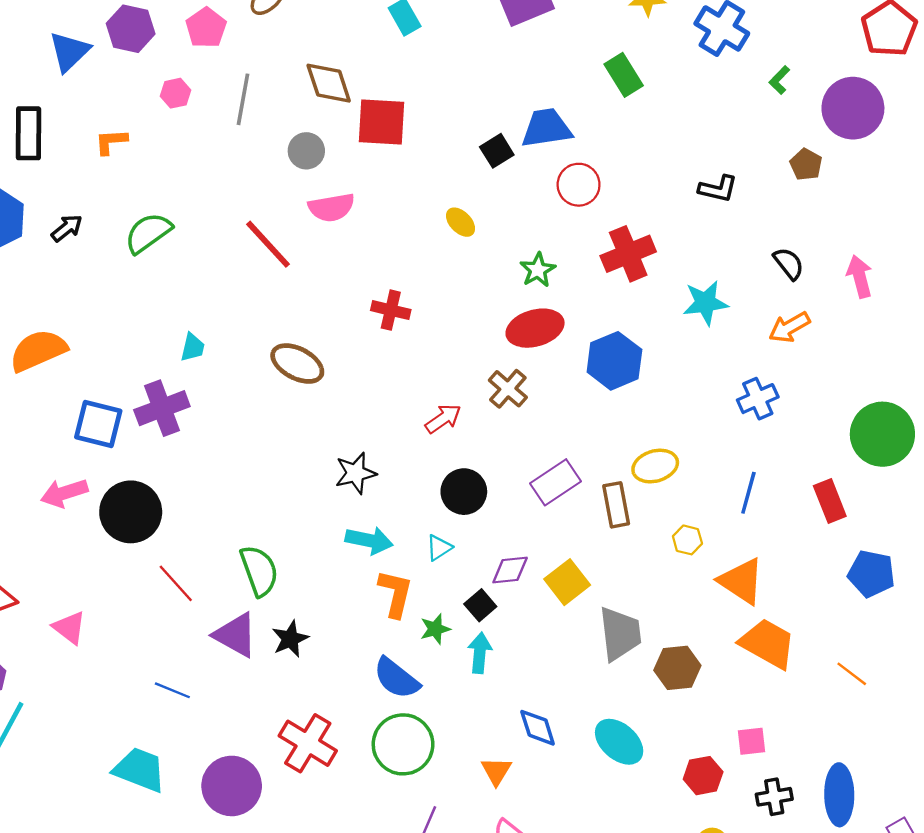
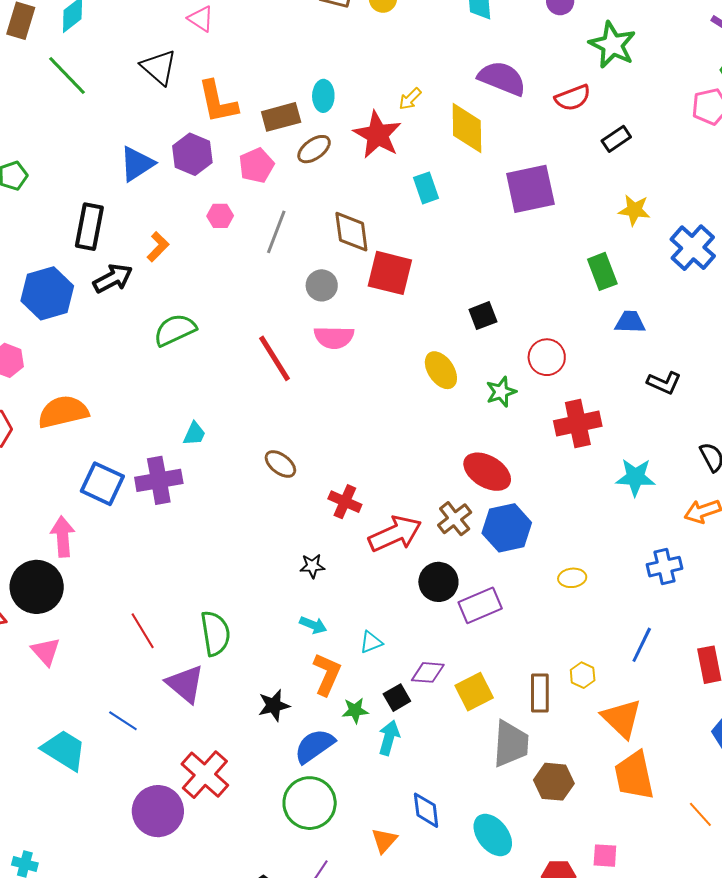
blue trapezoid: (547, 128) -> (630, 322), moved, size x0.7
orange L-shape: (111, 142) -> (158, 247), turned 128
yellow ellipse: (461, 222) -> (441, 370), size x1.4
black arrow: (67, 228) -> (113, 278), moved, size x1.4
green star: (538, 270) -> (501, 392), moved
red cross: (391, 310) -> (345, 502), moved
red ellipse: (535, 328) -> (487, 472), turned 36
blue hexagon: (614, 361) -> (507, 528), moved
brown ellipse: (297, 364) -> (280, 464), size x0.7
red arrow: (443, 419) -> (395, 534), size x1.6
yellow ellipse: (655, 466) -> (572, 578), moved, size x0.7
black star: (356, 473) -> (312, 566), size x0.7
black circle: (464, 492) -> (438, 582), moved
pink arrow: (64, 493) -> (63, 537), turned 93
brown rectangle: (616, 505) -> (540, 693), moved
black circle: (131, 512) -> (37, 587), moved
cyan arrow: (369, 540) -> (313, 625), size x0.7
black star: (290, 639) -> (274, 705), moved
orange trapezoid: (768, 644) -> (634, 775), turned -142
blue semicircle: (396, 678) -> (314, 746), turned 96
red cross: (308, 743) -> (205, 775), moved
cyan trapezoid: (140, 770) -> (64, 750), moved

